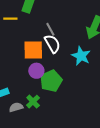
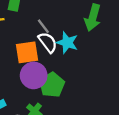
cyan star: (81, 56) -> (67, 43), moved
purple circle: (36, 71) -> (34, 75), size x1.5

